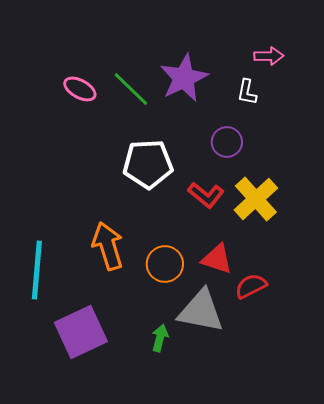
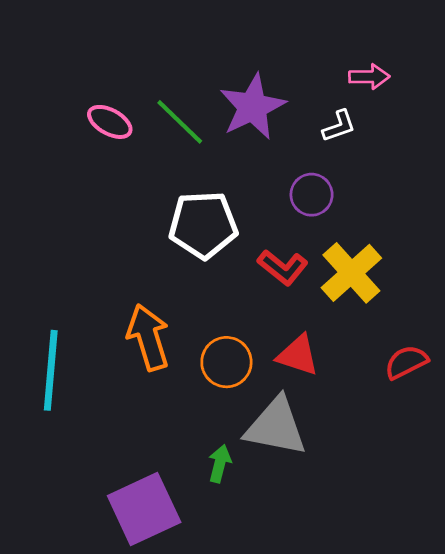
white L-shape: (247, 92) -> (339, 126), turned -120
red semicircle: (251, 286) -> (406, 362), moved
purple square: (81, 332) -> (144, 509), moved

